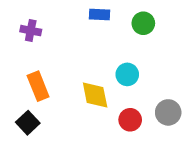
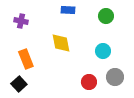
green circle: (143, 23) -> (106, 16), moved
cyan circle: (127, 74) -> (103, 51), moved
yellow diamond: (95, 95) -> (61, 43), moved

